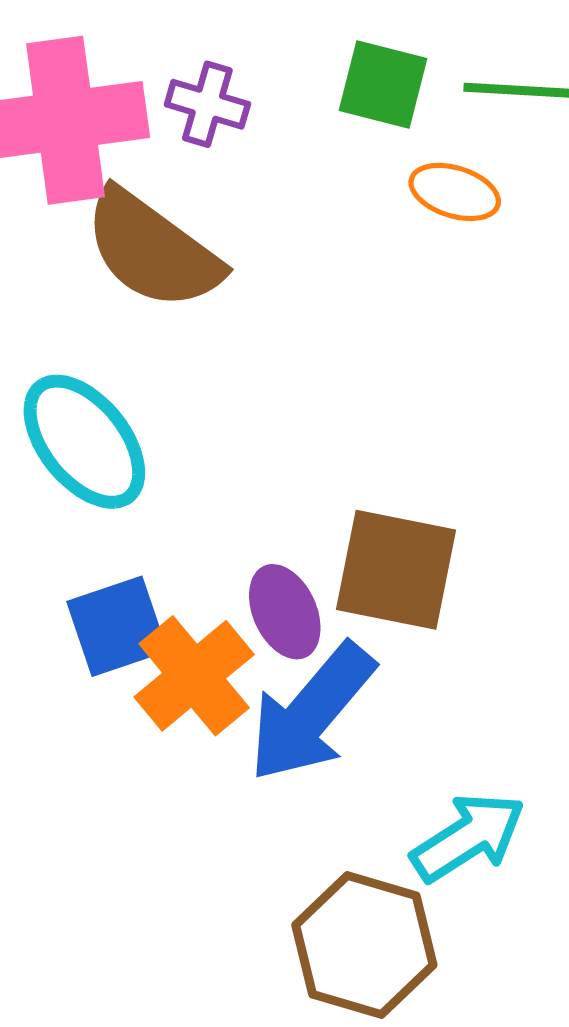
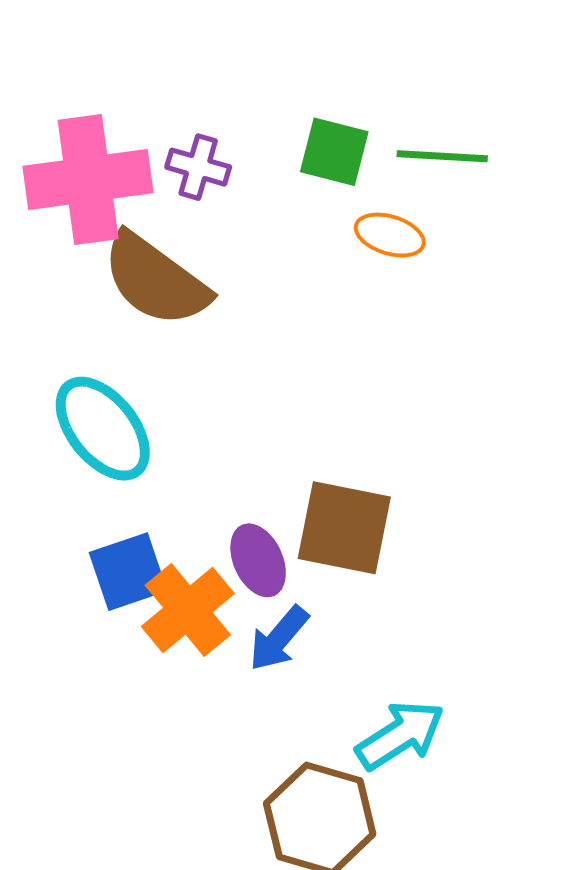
blue arrow: (311, 712) -> (279, 638), size x0.6

